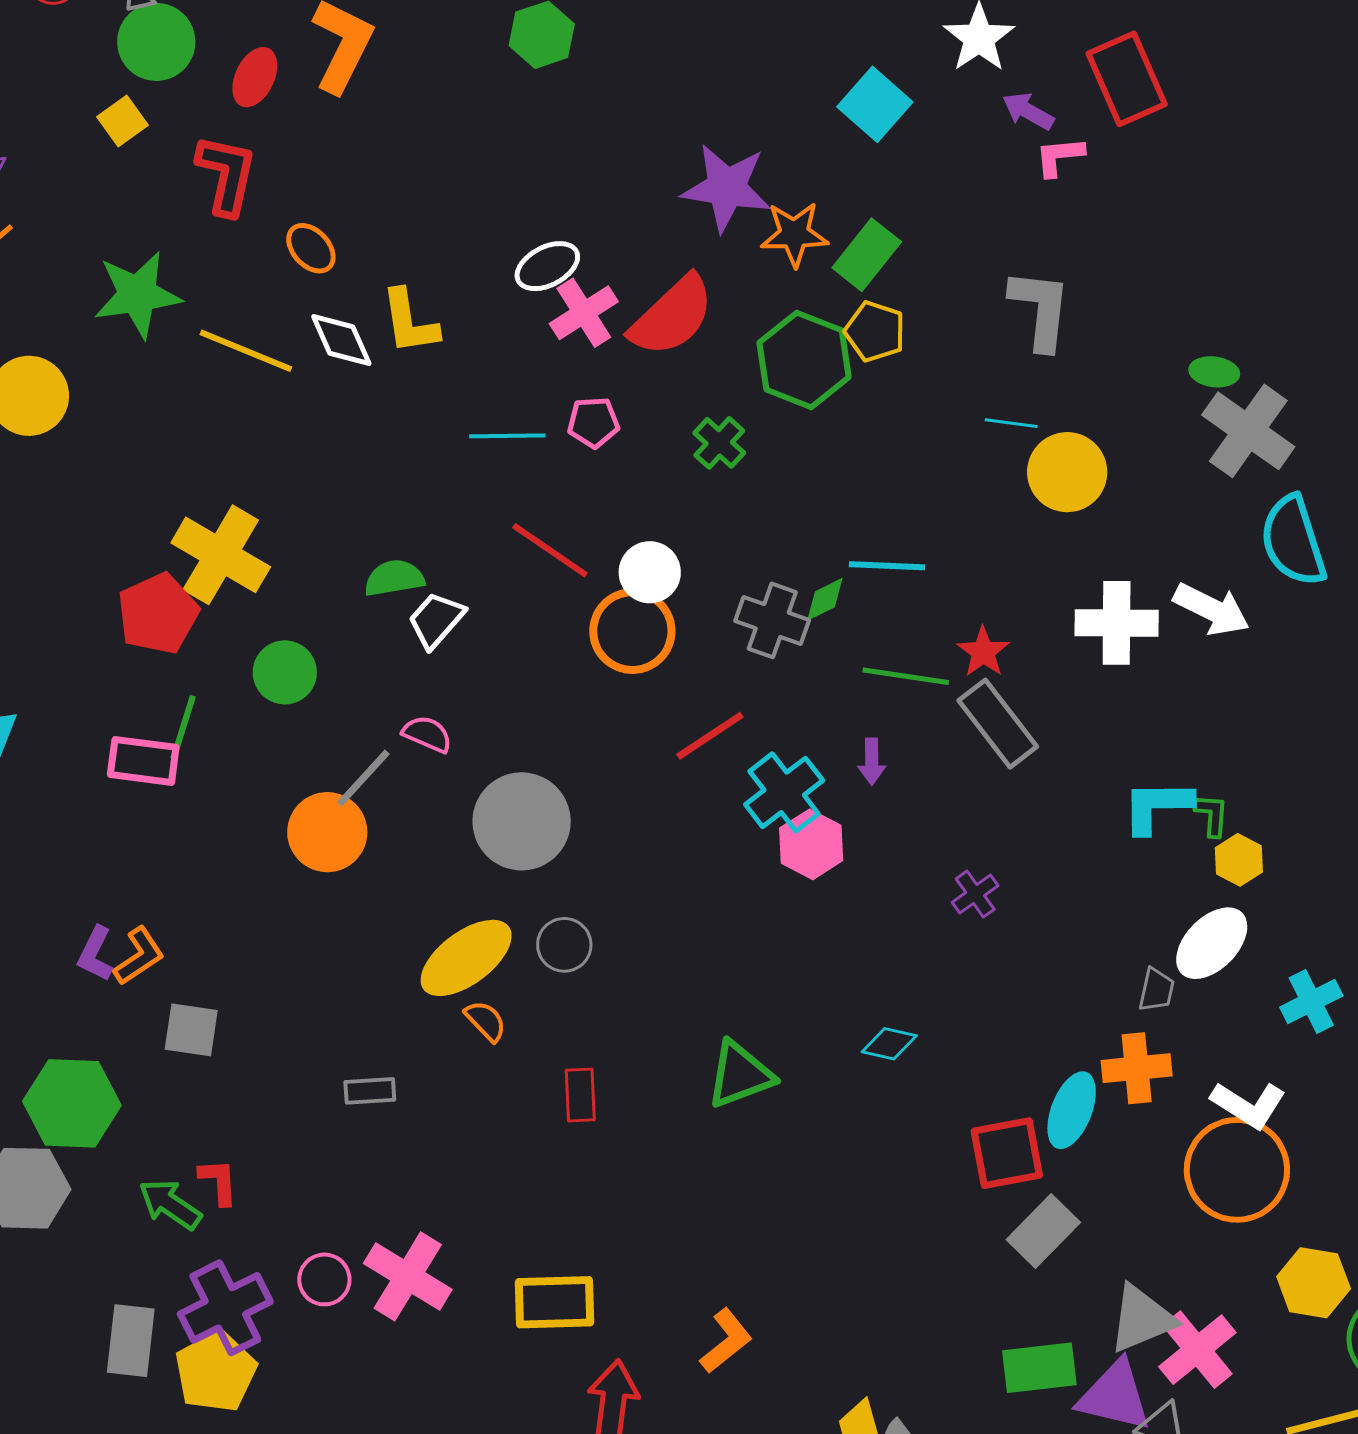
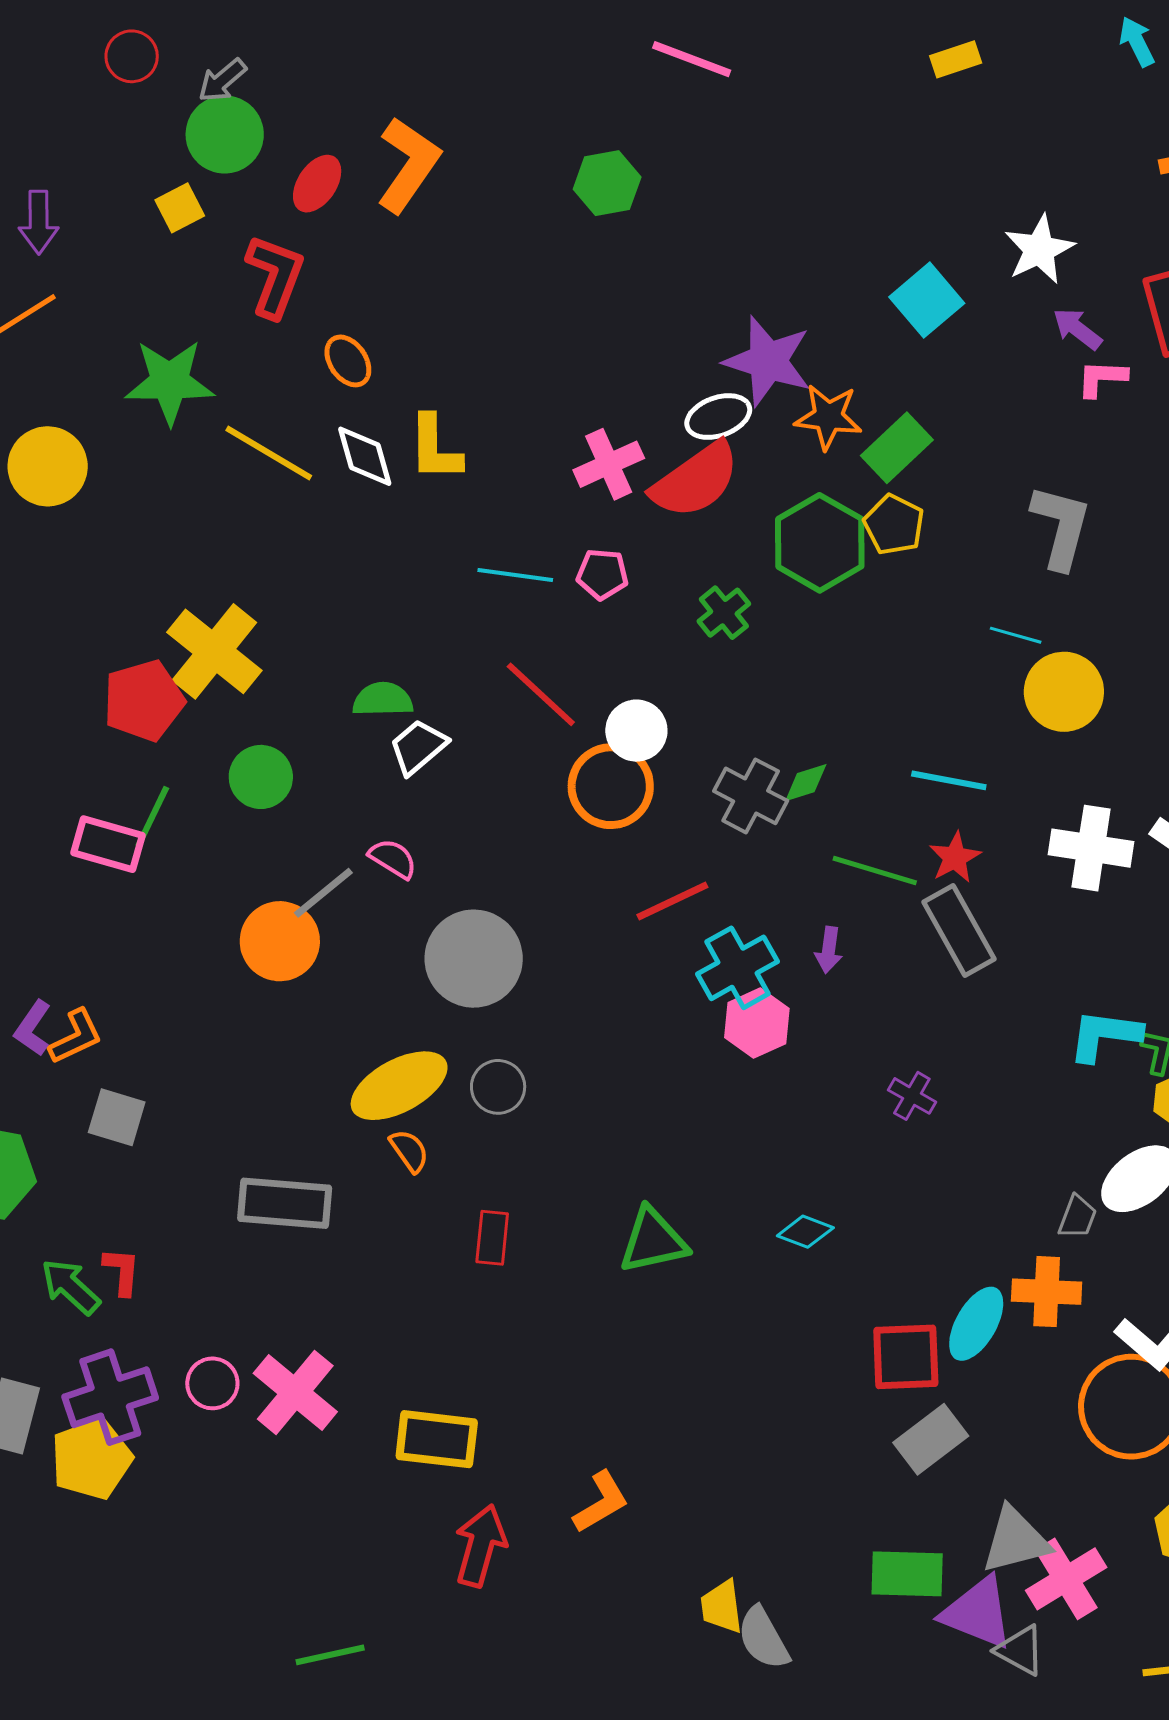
white ellipse: (547, 266) -> (718, 417), moved
cyan line: (887, 566) -> (949, 780), moved
purple cross: (975, 894) -> (912, 1096), turned -33
gray rectangle: (370, 1091) -> (285, 1203), size x1.8

